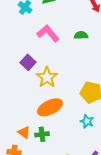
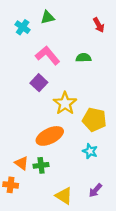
purple square: (28, 62) -> (39, 83), moved
yellow star: (47, 77) -> (65, 103), moved

